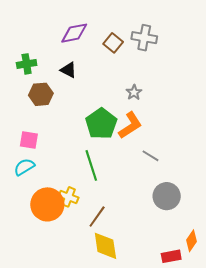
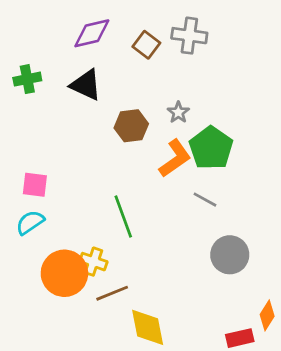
black triangle: (68, 70) -> (86, 85), size x1.4
brown hexagon: (41, 94) -> (131, 126), moved
green pentagon: (101, 124) -> (211, 148), moved
brown line: (97, 217) -> (112, 293), moved, turned 35

